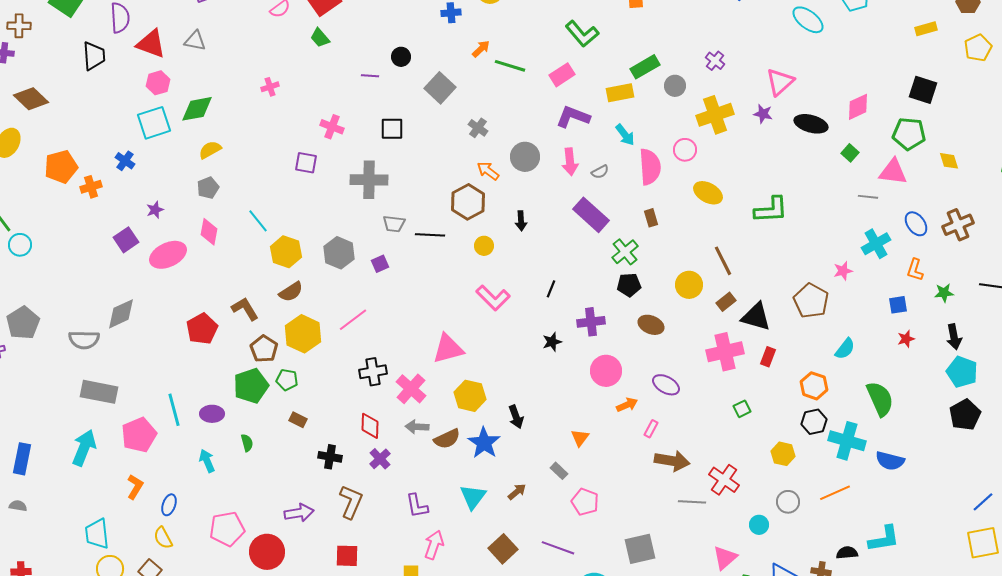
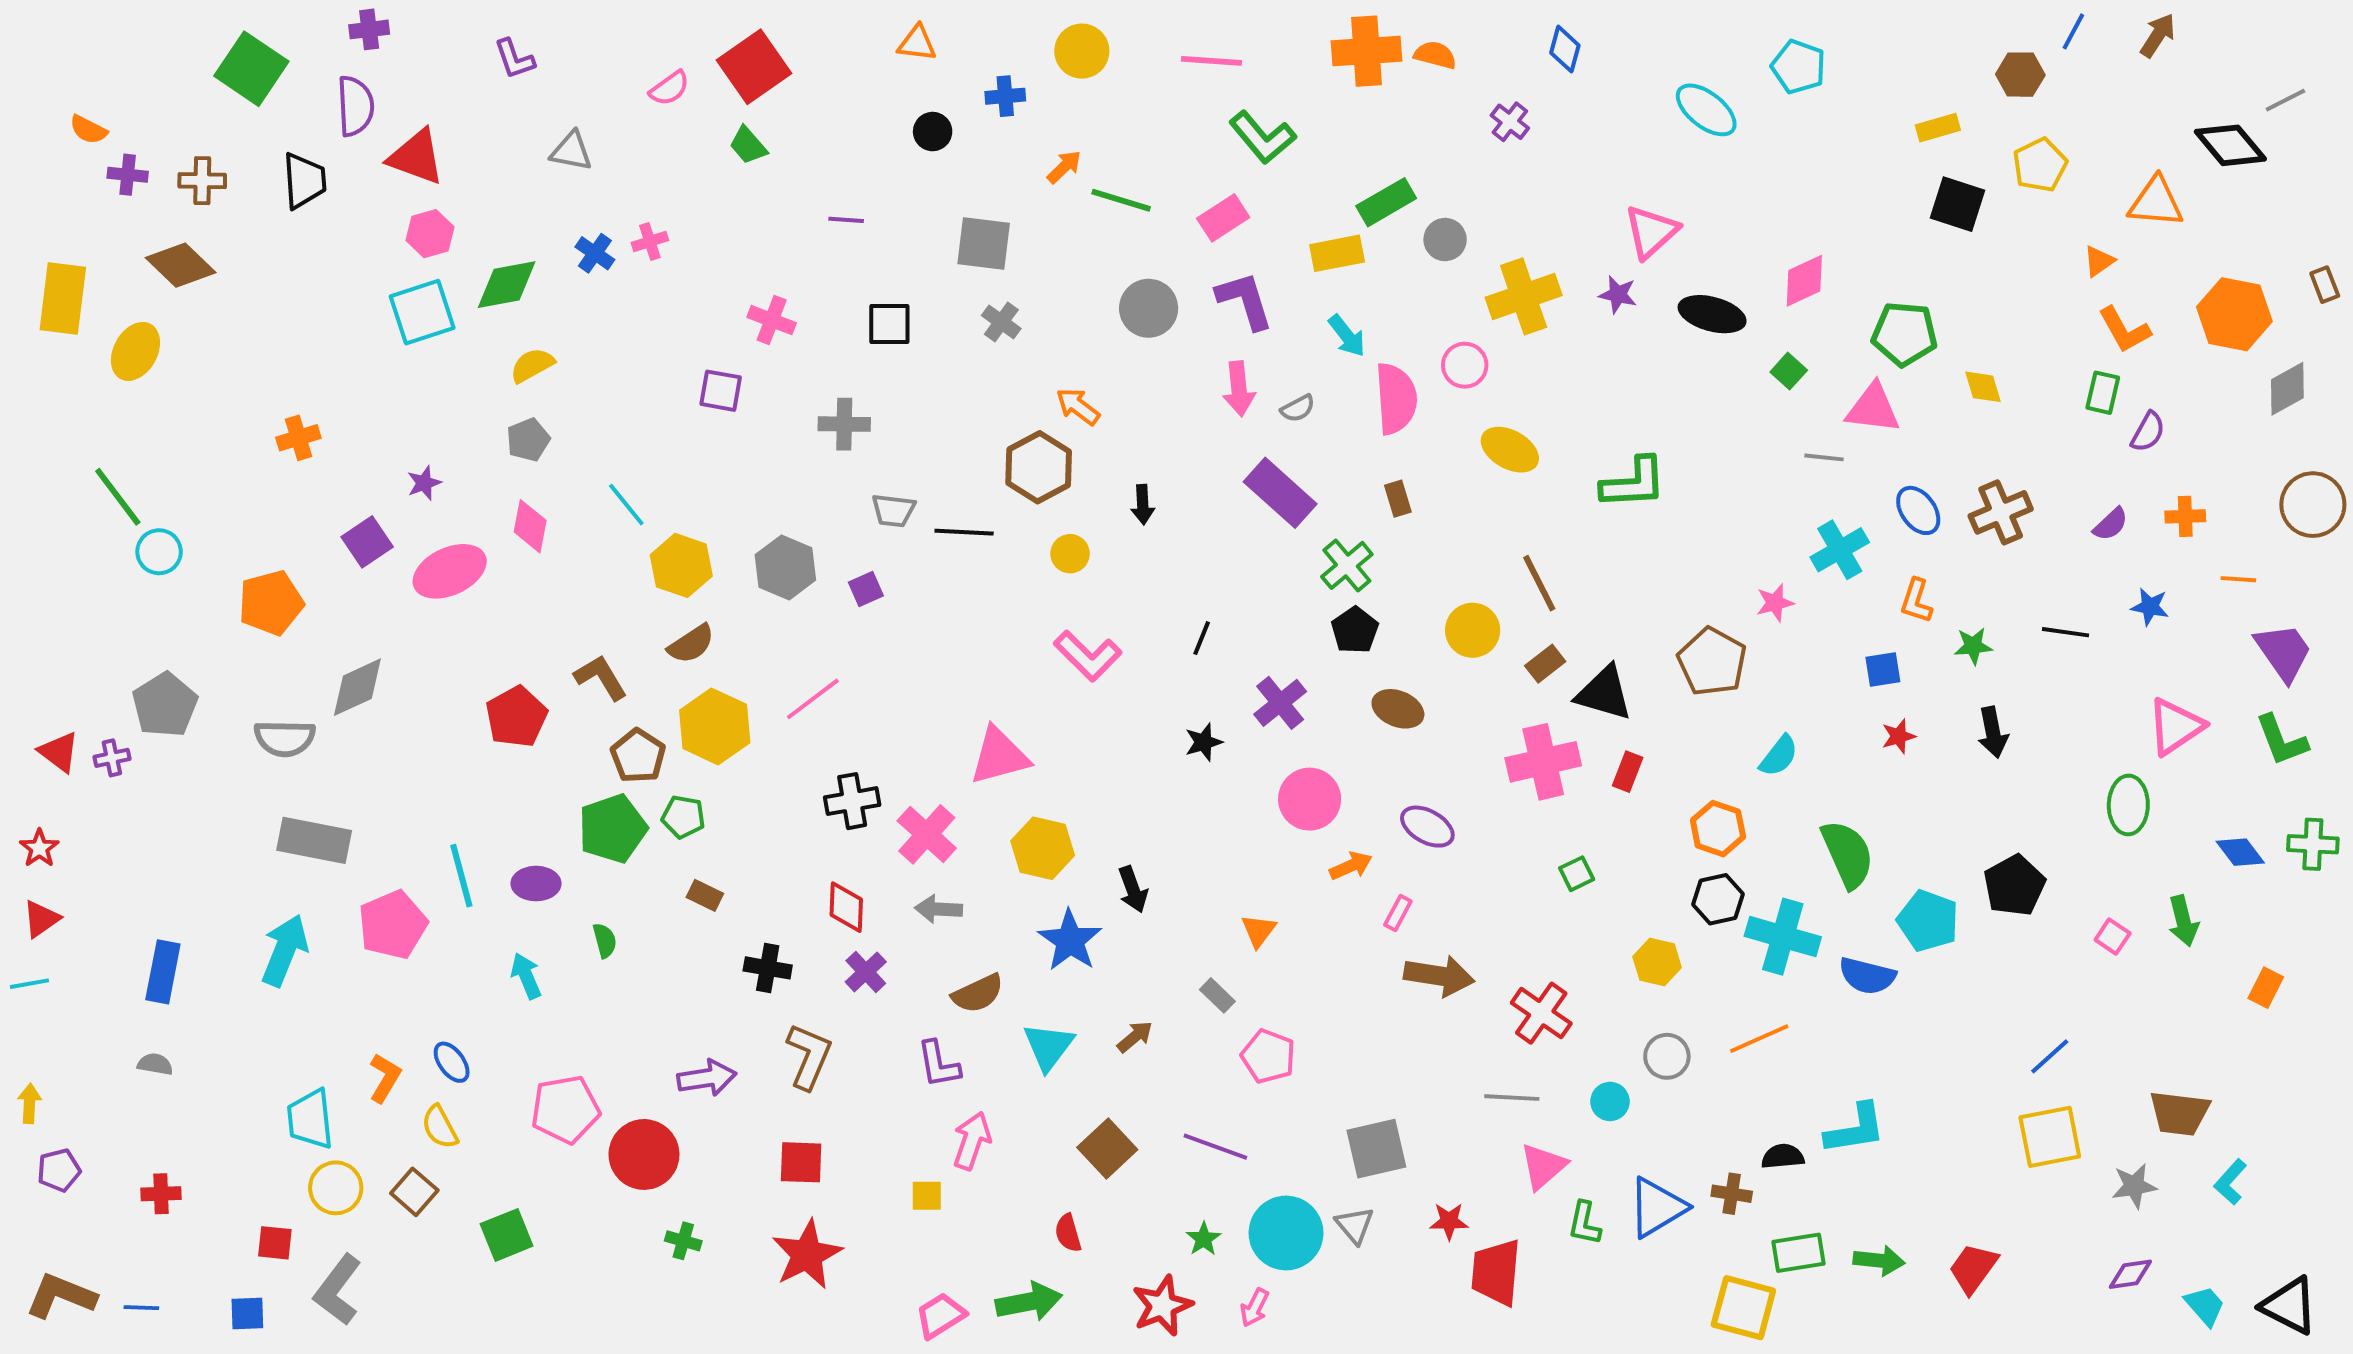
brown cross: (19, 26) -> (202, 181), moved
gray triangle: (195, 41) -> (571, 151), moved
black circle: (401, 57) -> (933, 132), moved
purple cross: (715, 61) -> (1510, 122), moved
gray square: (440, 88) -> (984, 243), turned -36
black square: (923, 90) -> (1958, 204), moved
purple L-shape: (573, 117) -> (1245, 300), turned 52
gray cross: (478, 128) -> (1001, 322), moved
gray circle: (525, 157) -> (1149, 308), moved
blue cross: (125, 161) -> (595, 253), moved
orange pentagon: (61, 167) -> (271, 603), moved
gray cross: (369, 180) -> (844, 424), size x0.7
black pentagon: (629, 285) -> (1355, 630), turned -30
purple cross: (591, 322) -> (1280, 703), turned -32
cyan pentagon: (962, 372) -> (1928, 921), moved
brown semicircle: (447, 439) -> (978, 993), moved
orange L-shape: (135, 487) -> (385, 1078), moved
gray line: (692, 502) -> (1512, 1098), moved
blue ellipse: (169, 505) -> (452, 1062), turned -55

